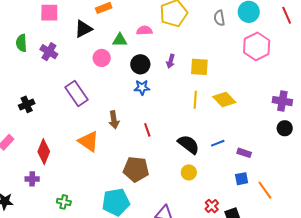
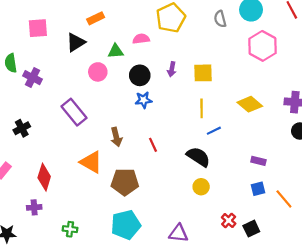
purple cross: (49, 52) -> (32, 78), moved
yellow diamond: (224, 100) -> (250, 104), moved
blue line: (218, 143) -> (214, 131), moved
brown pentagon: (136, 169) -> (125, 182), moved

